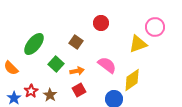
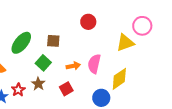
brown square: (76, 42) -> (53, 41), moved, turned -32
pink semicircle: (107, 65) -> (94, 64), turned -114
orange arrow: (77, 71) -> (73, 66), moved
brown star: (50, 95) -> (38, 84), moved

